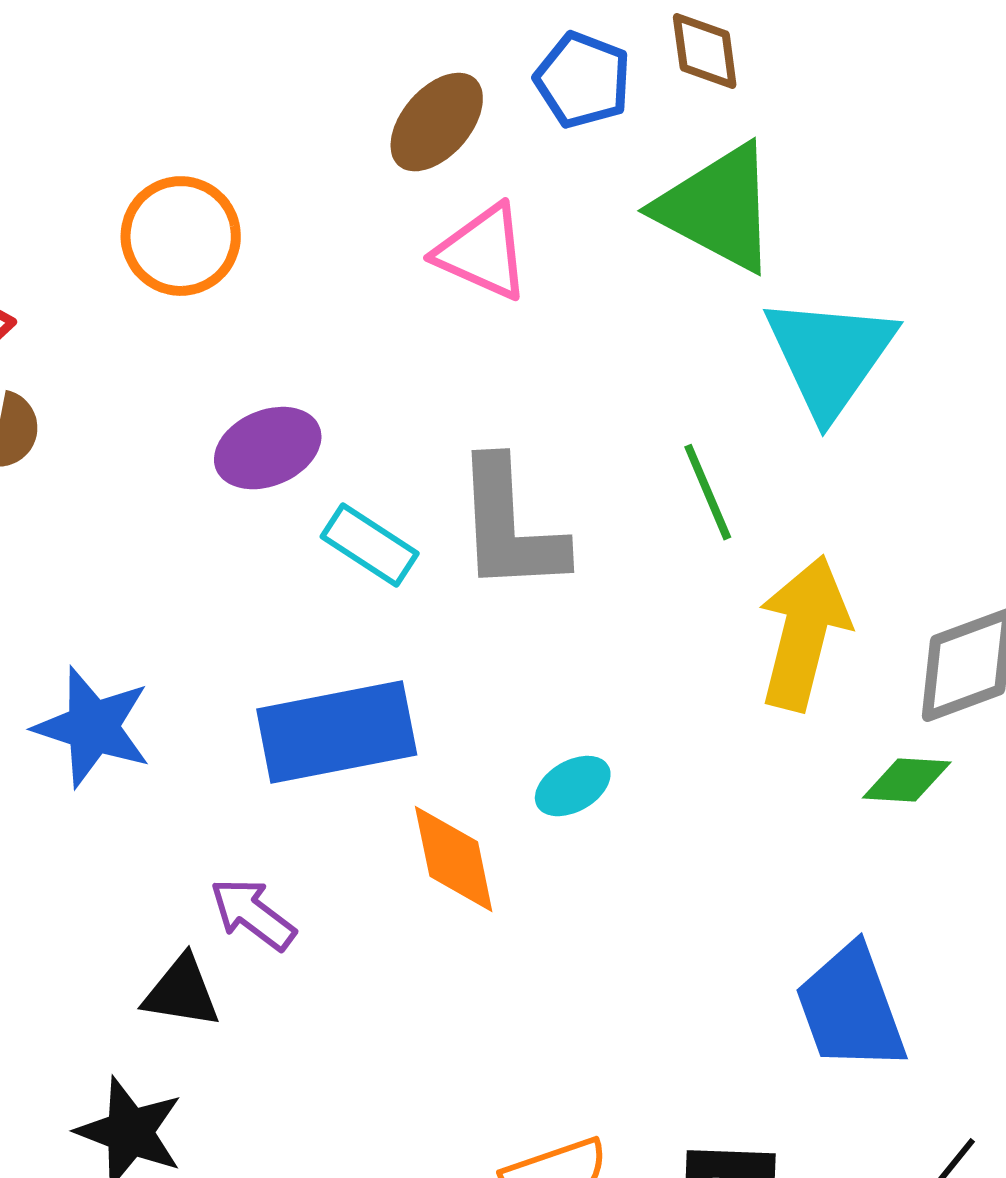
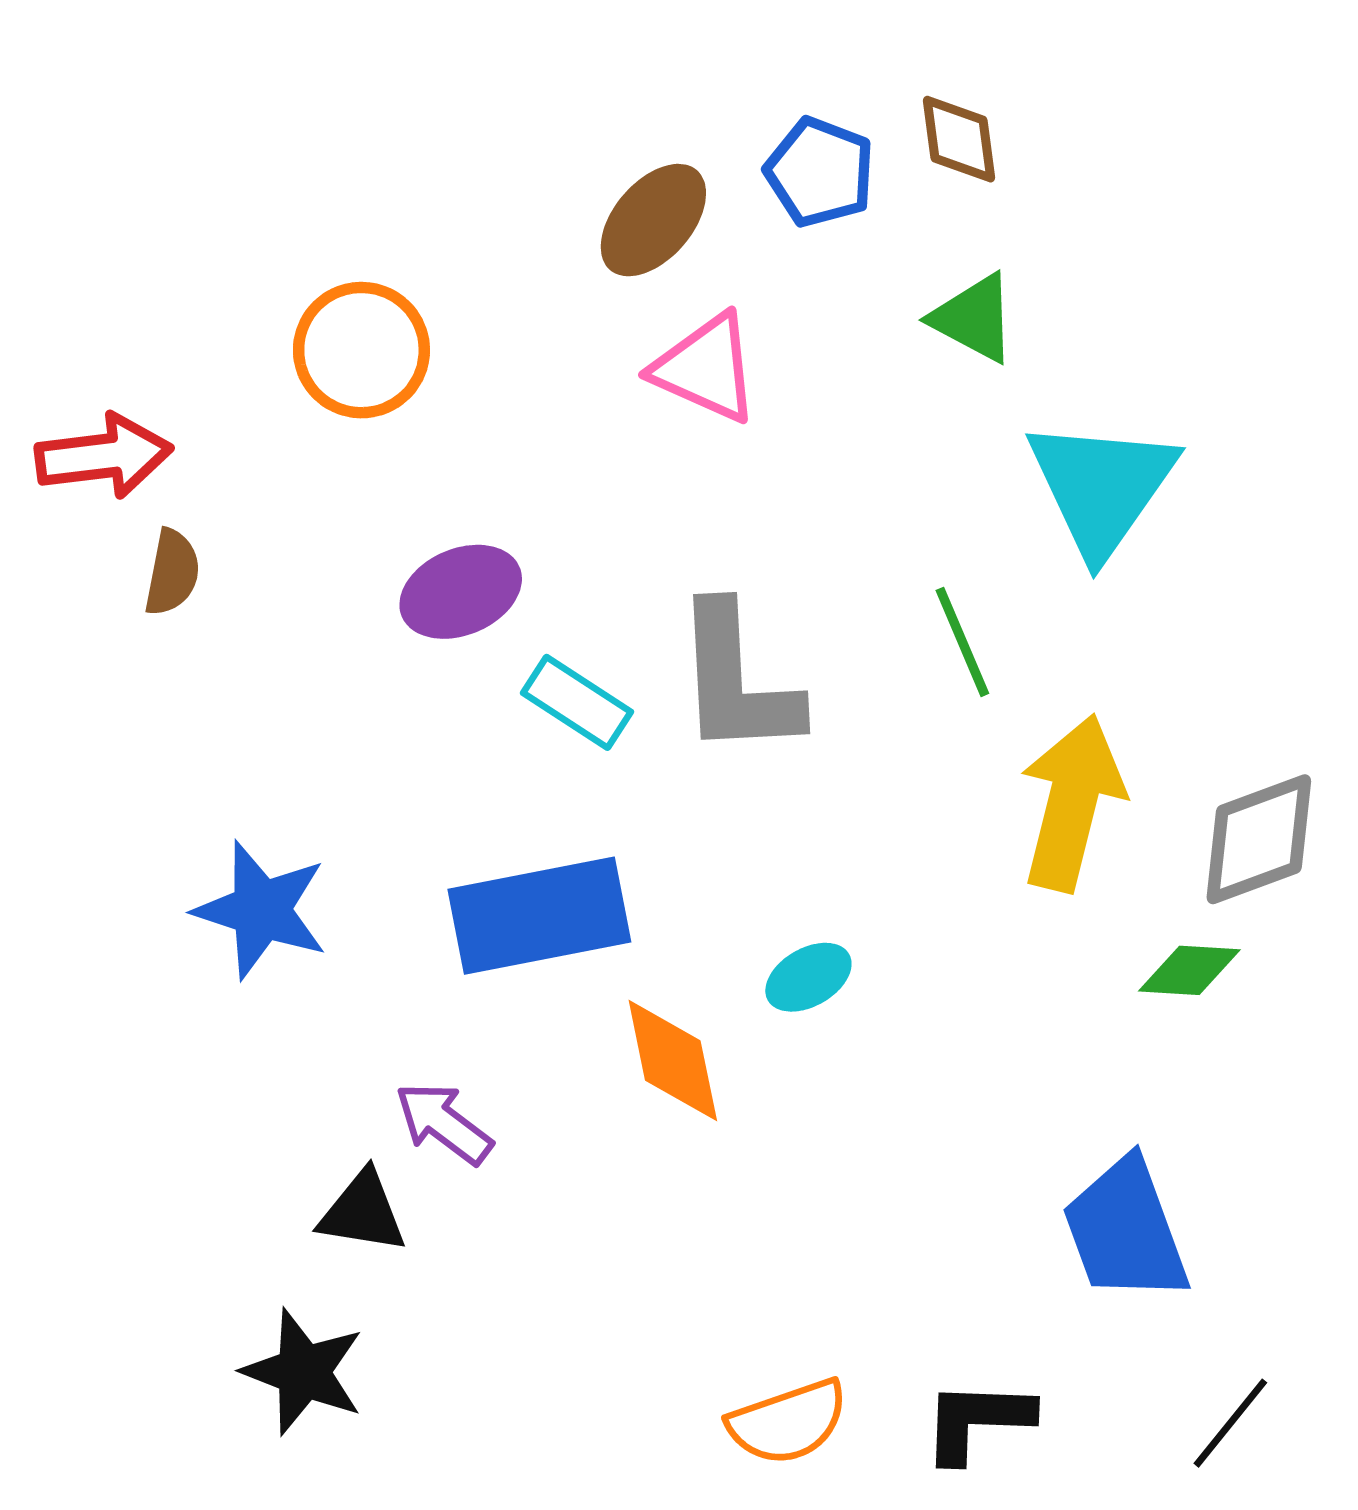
green triangle: (718, 208) -> (974, 318), size x0.6

